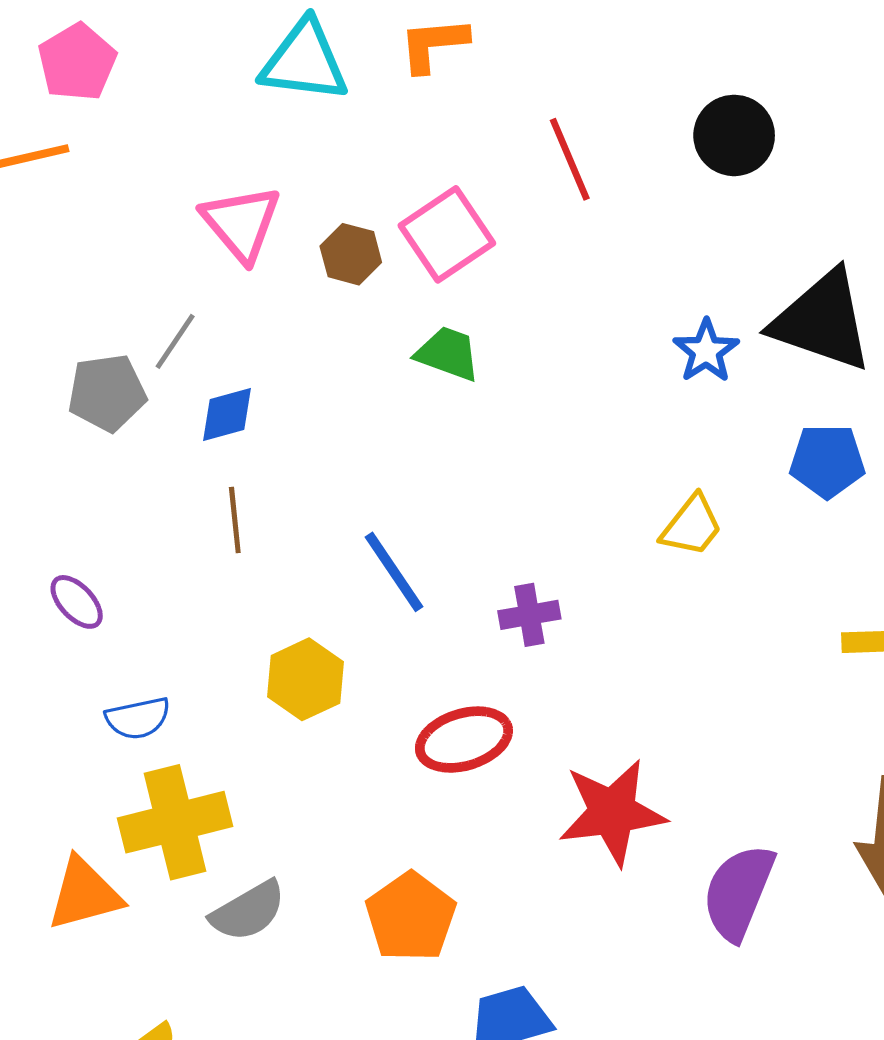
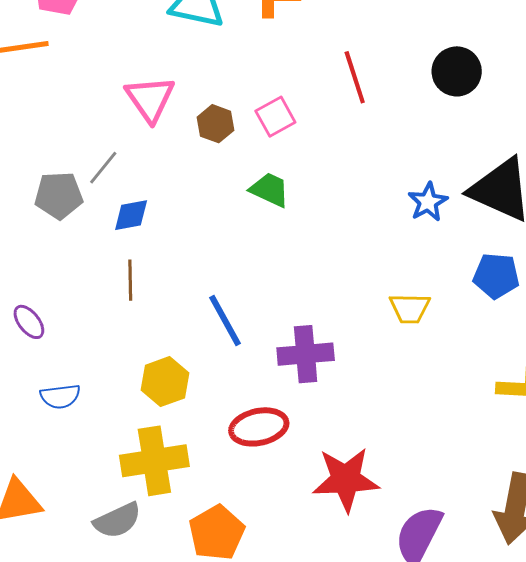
pink square: (447, 234) -> (275, 117), size x0.7
yellow trapezoid: (692, 526) -> (410, 308), turned 48
purple cross: (529, 615) -> (306, 354), size x1.5
yellow cross: (175, 822) -> (154, 461), moved

